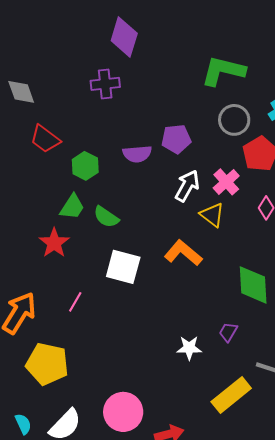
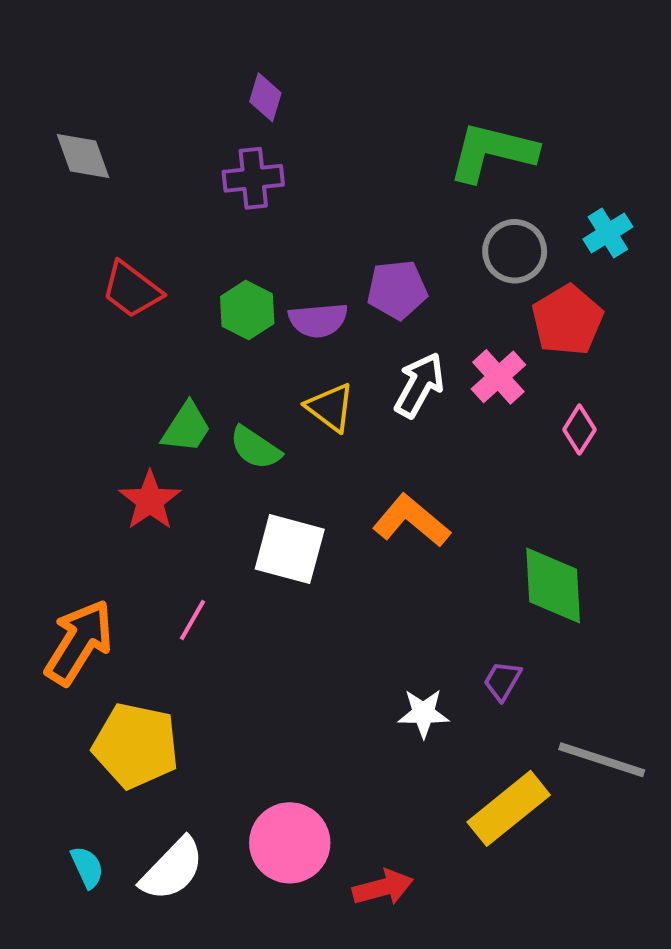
purple diamond: (124, 37) -> (265, 97), moved, size x0.6
gray diamond: (21, 92) -> (83, 156), moved
green hexagon: (85, 166) -> (247, 310), moved
yellow triangle: (212, 215) -> (330, 407), moved

